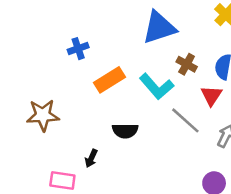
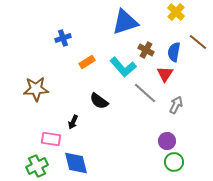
orange rectangle: (109, 80) -> (87, 62), size x0.7
black semicircle: (125, 131) -> (99, 101), turned 36

